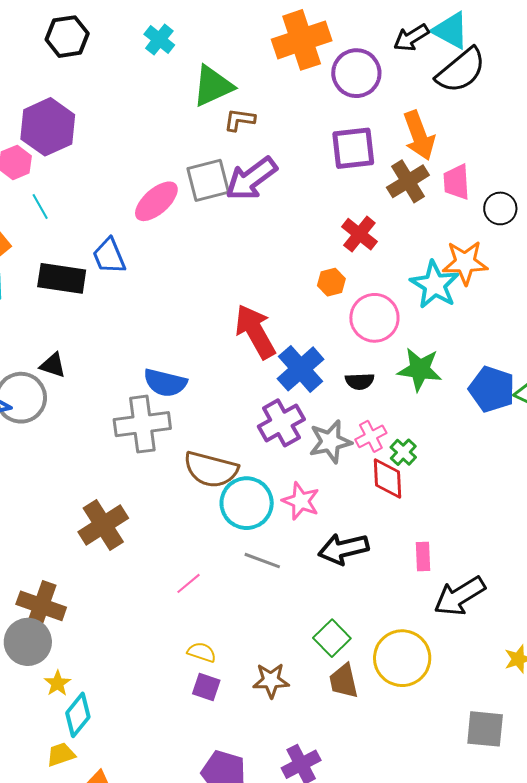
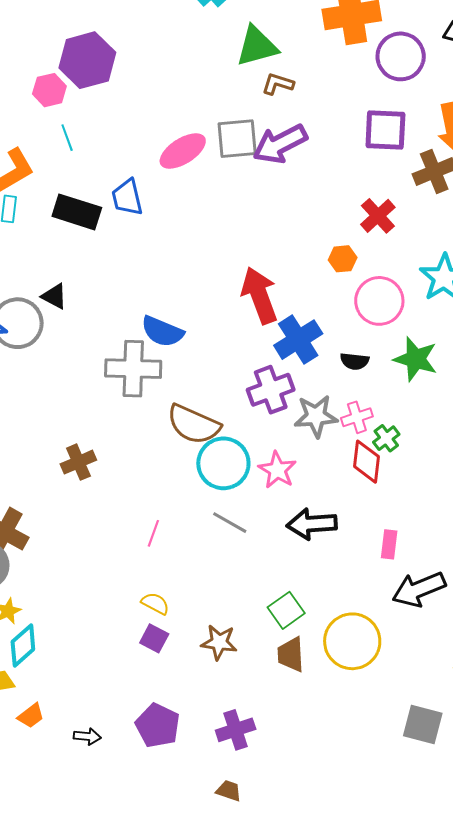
brown cross: (103, 525) -> (78, 462), size x0.7
pink line: (189, 583) -> (153, 533), turned -40

